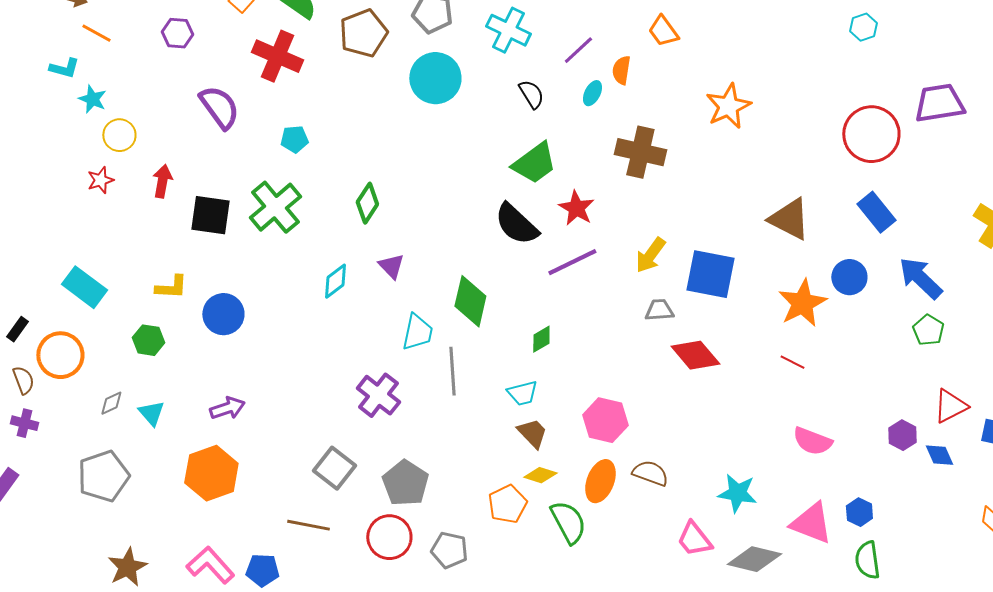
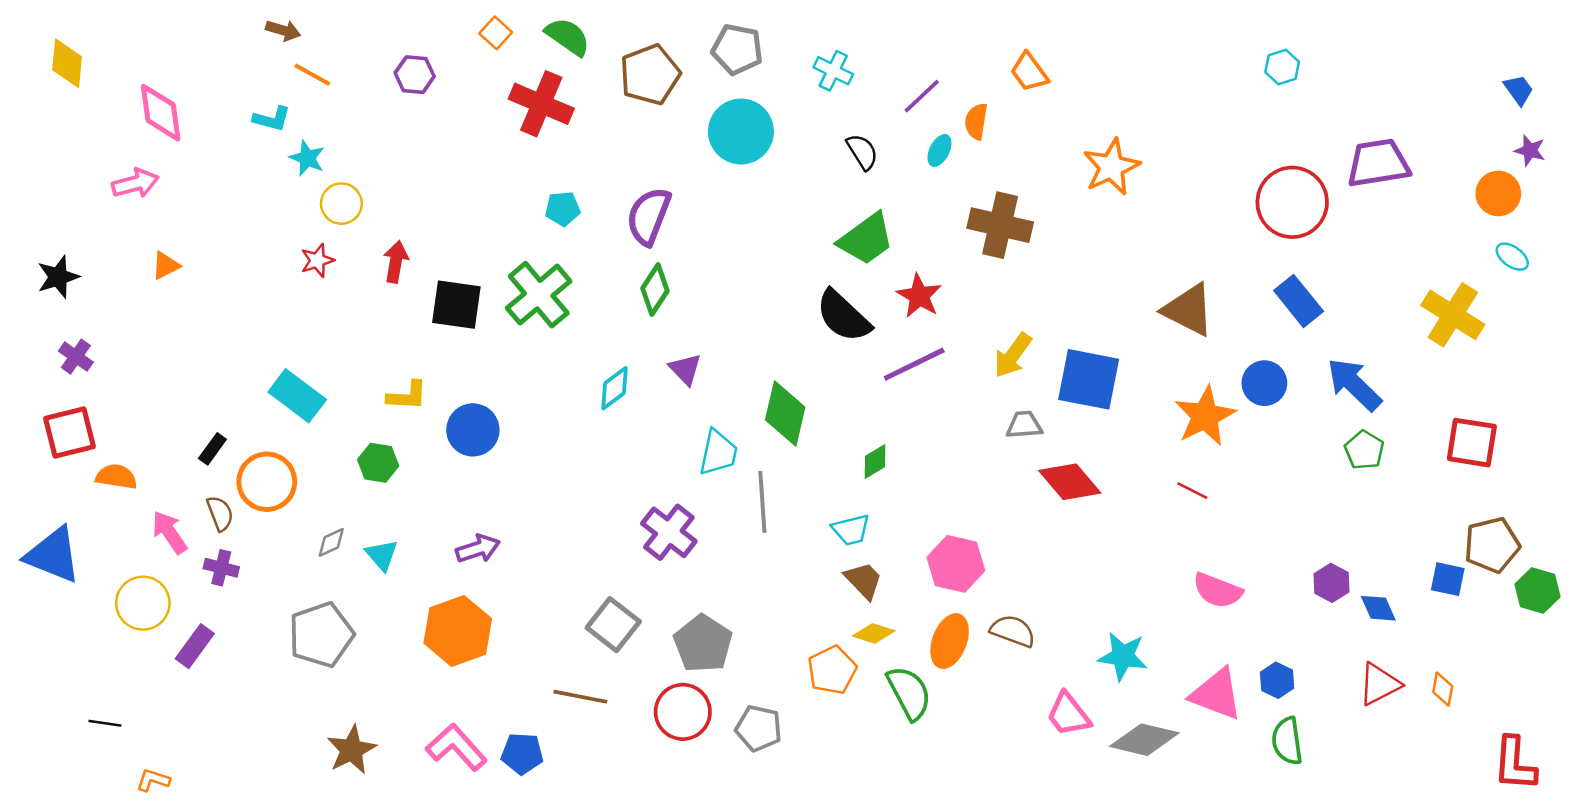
cyan cross: (508, 30) -> (833, 71), size x0.7
purple semicircle: (219, 107) -> (649, 216), moved, turned -123
red triangle: (950, 406) -> (1379, 684), moved

